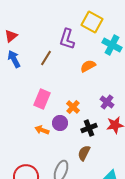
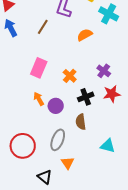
purple circle: (60, 123) -> (56, 106), moved
orange arrow: (42, 130) -> (39, 99), turned 40
brown semicircle: (84, 153) -> (81, 122), turned -35

